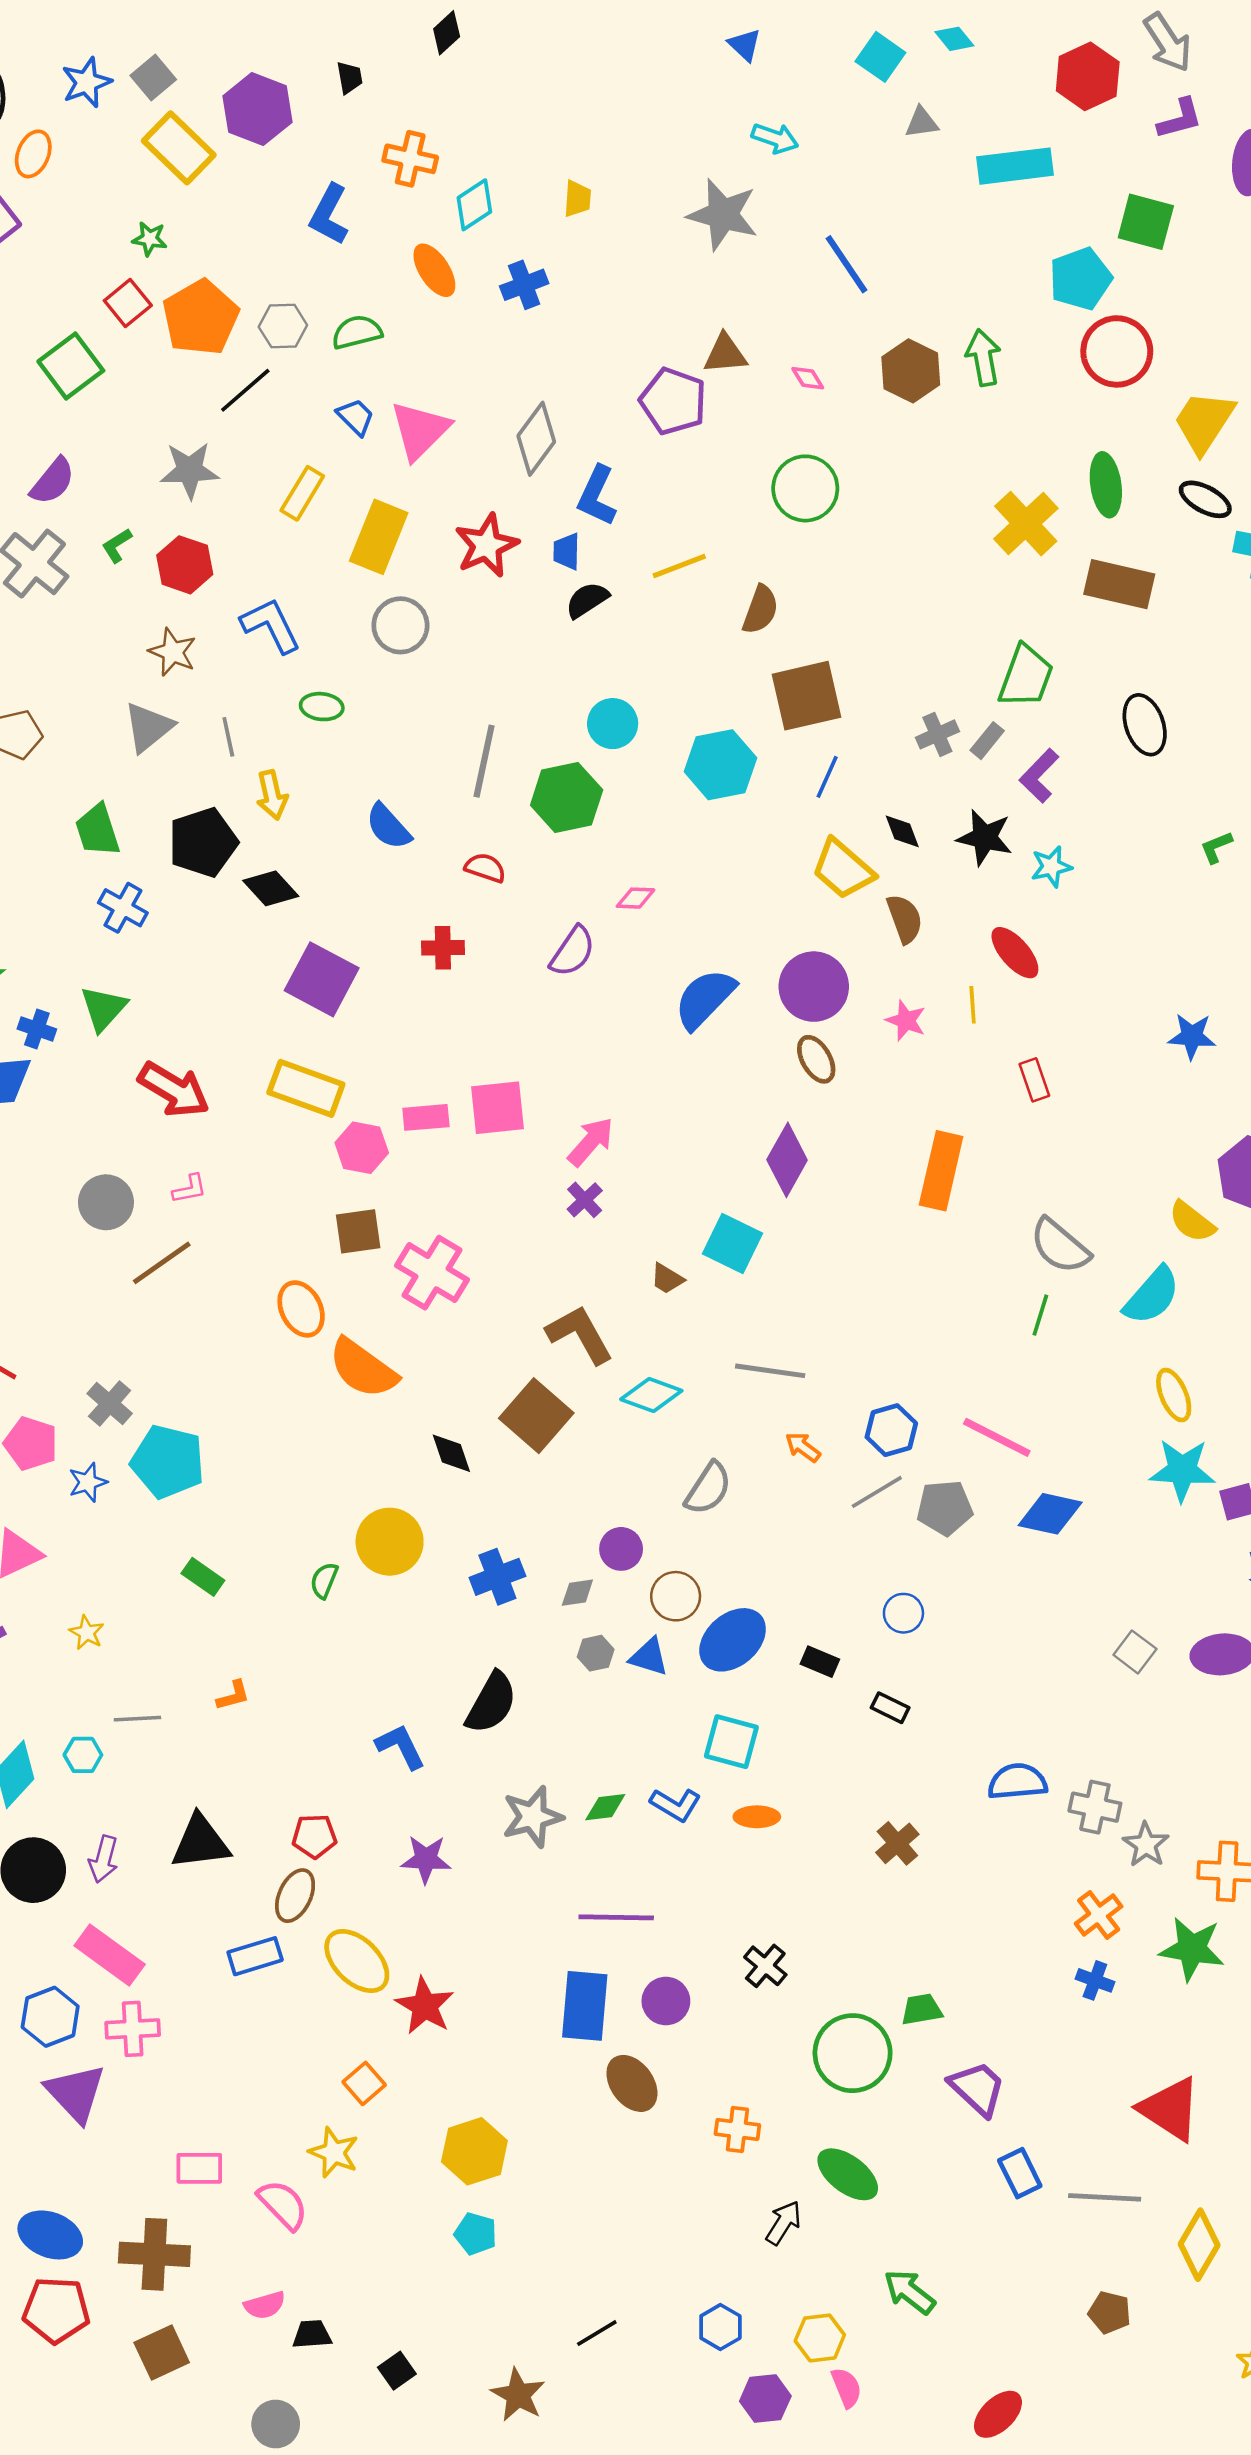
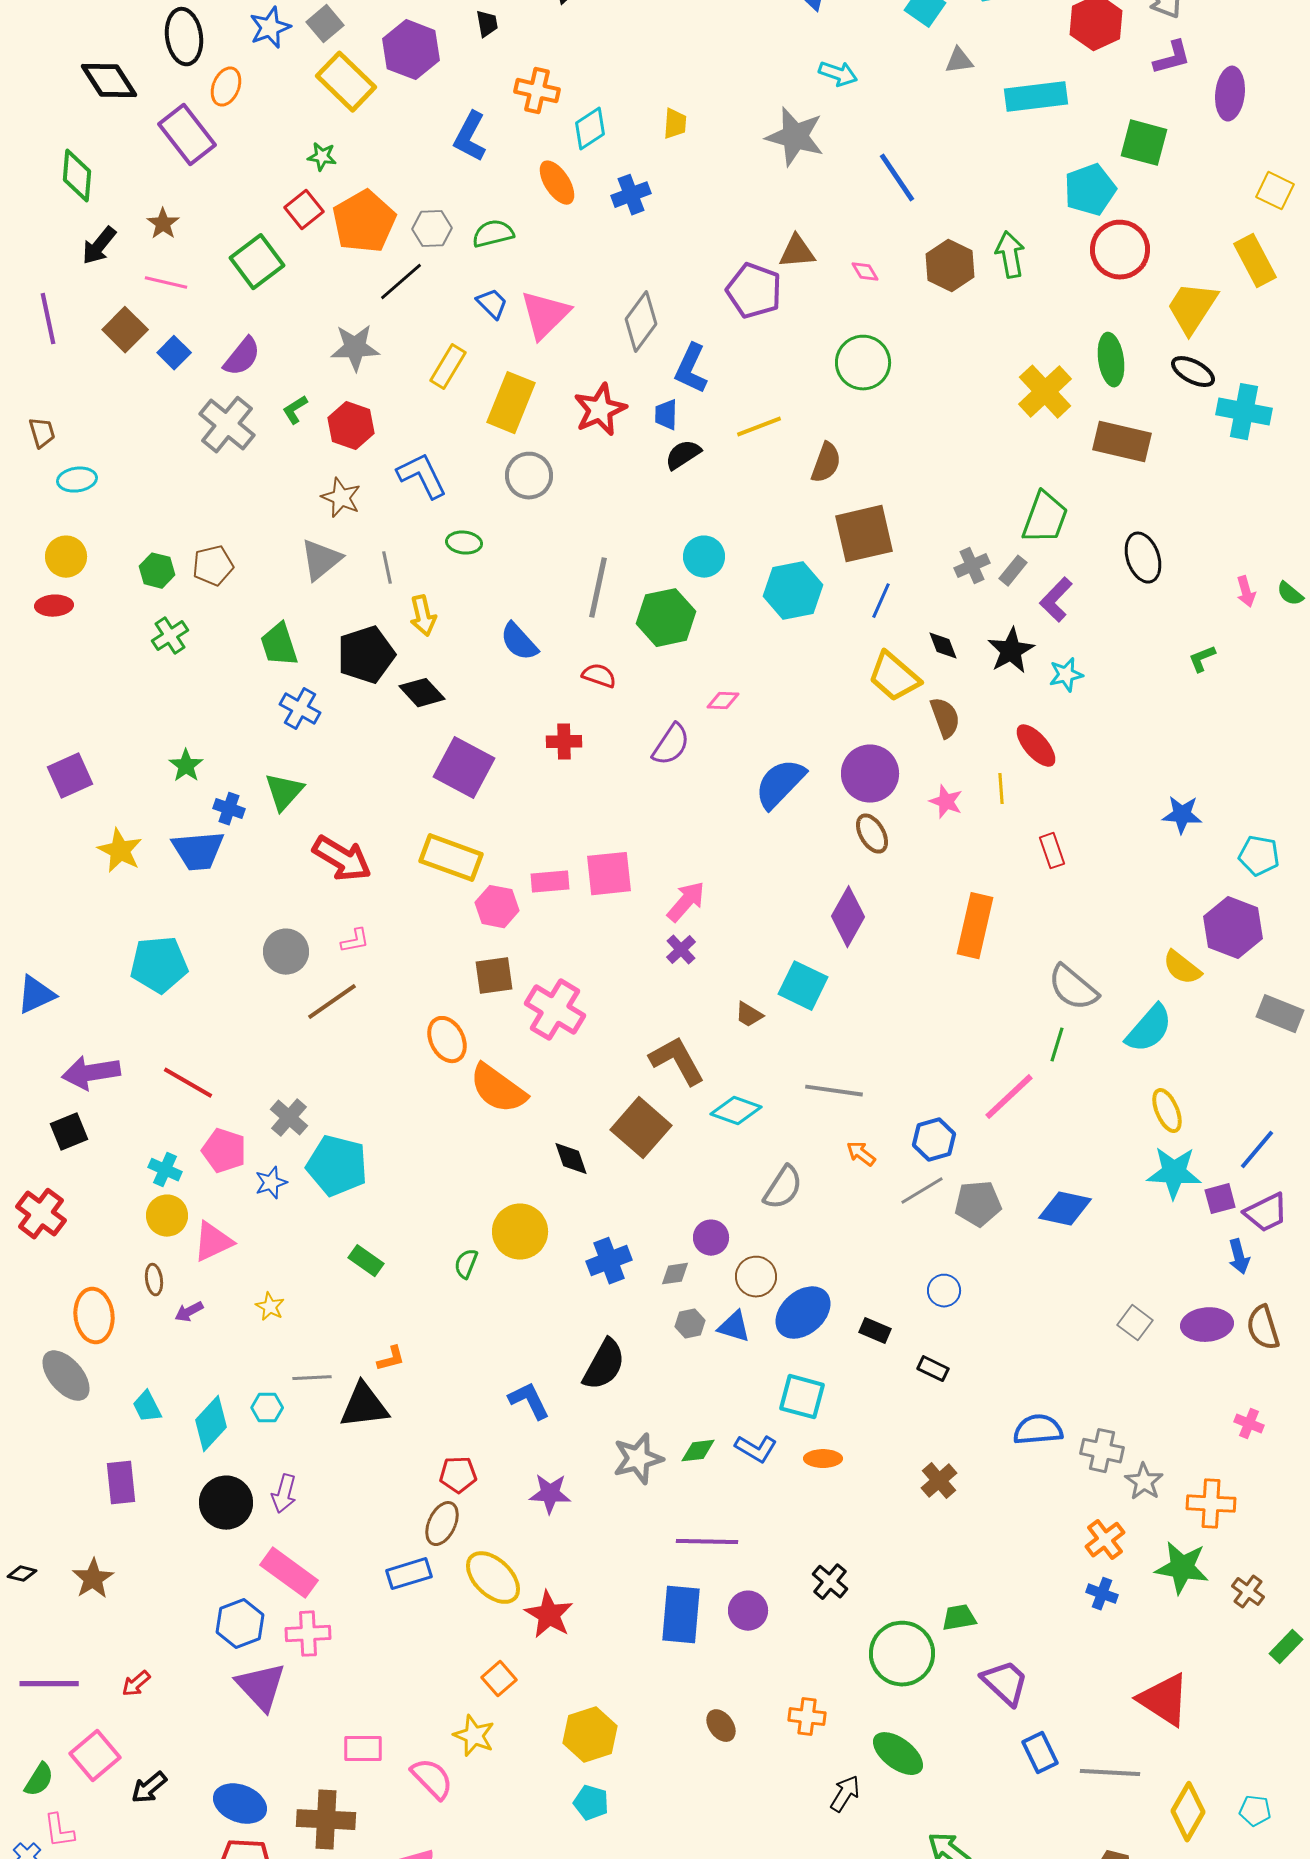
black star: (985, 837) -> (1011, 651), turned 30
pink line: (997, 1437) -> (1009, 1097), moved, turned -70
black triangle: (200, 1842) -> (364, 1406), moved
brown ellipse: (632, 2083) -> (721, 1726), moved, size x0.7

